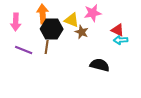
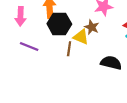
yellow triangle: (72, 20) -> (81, 37), moved
brown line: (47, 47) -> (69, 49), moved

